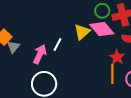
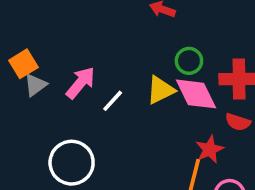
green circle: (102, 11) -> (189, 61), moved
pink arrow: (40, 54) -> (81, 83), moved

